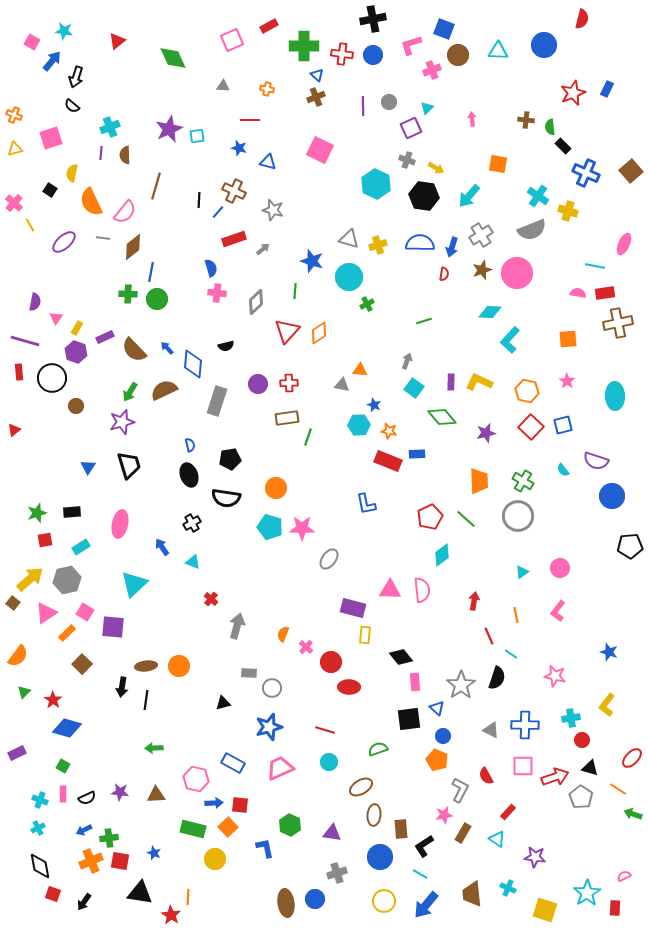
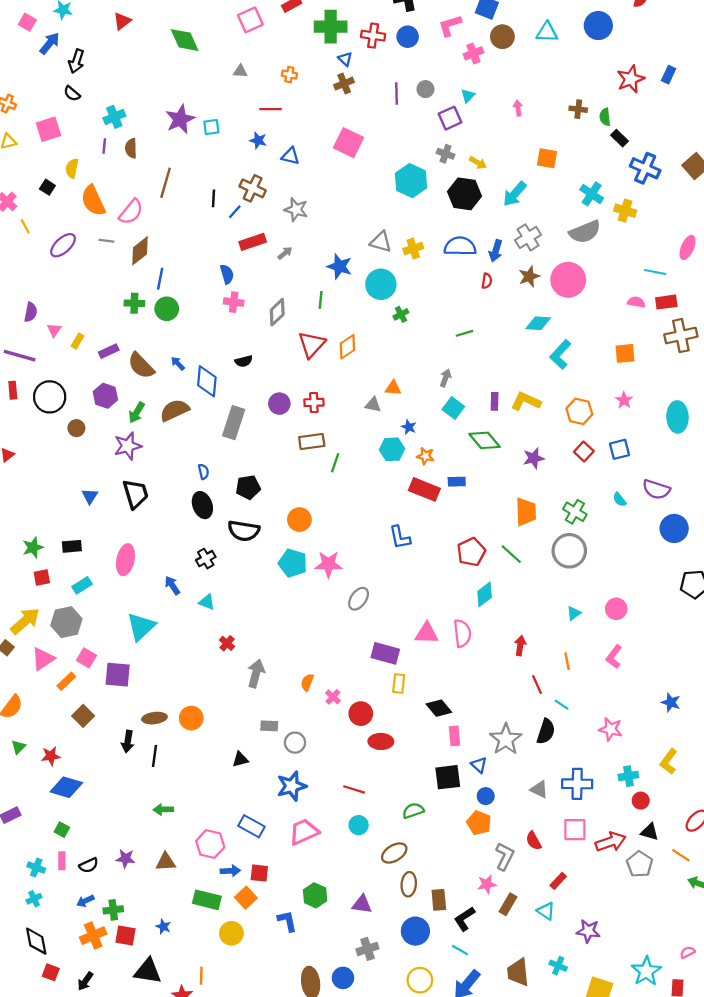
purple hexagon: (76, 352) -> (105, 396), moved
red square: (531, 427) -> (584, 452), size x0.7
red star: (53, 700) -> (51, 756), turned 30

